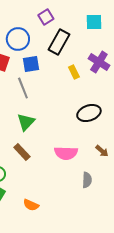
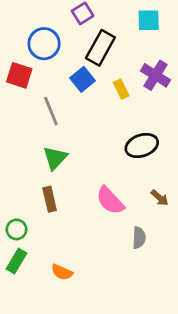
blue square: (31, 64) -> (83, 79), moved, turned -30
brown rectangle: (22, 152) -> (50, 199), turned 30
pink semicircle: (66, 153) -> (110, 201), turned 45

